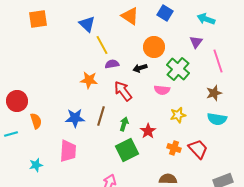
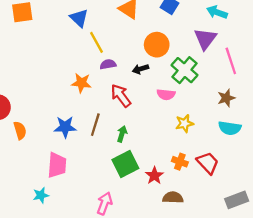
purple triangle: (196, 42) -> (205, 39), size x1.5
red star: (148, 131) -> (154, 176), moved
cyan star: (36, 165) -> (41, 195), moved

